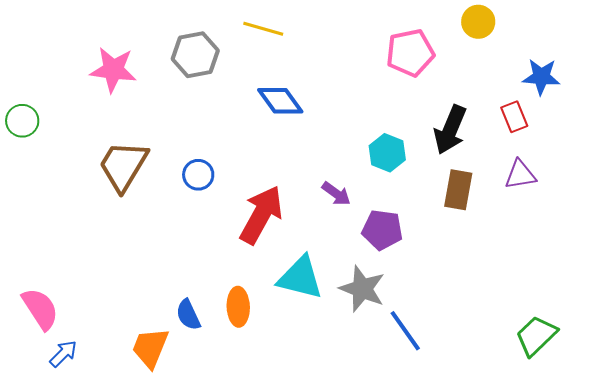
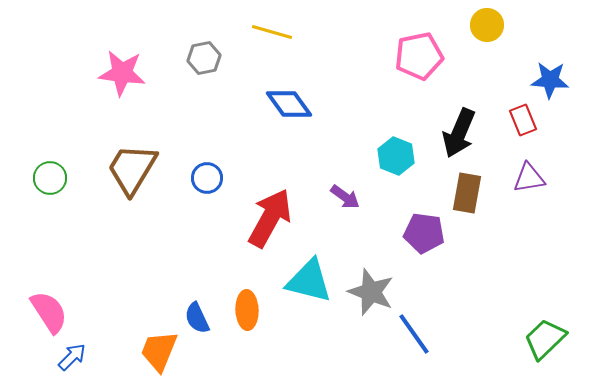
gray hexagon: (195, 55) -> (204, 58), size x0.7
green circle: (22, 121) -> (50, 178), moved
purple pentagon: (382, 230) -> (424, 233), moved

